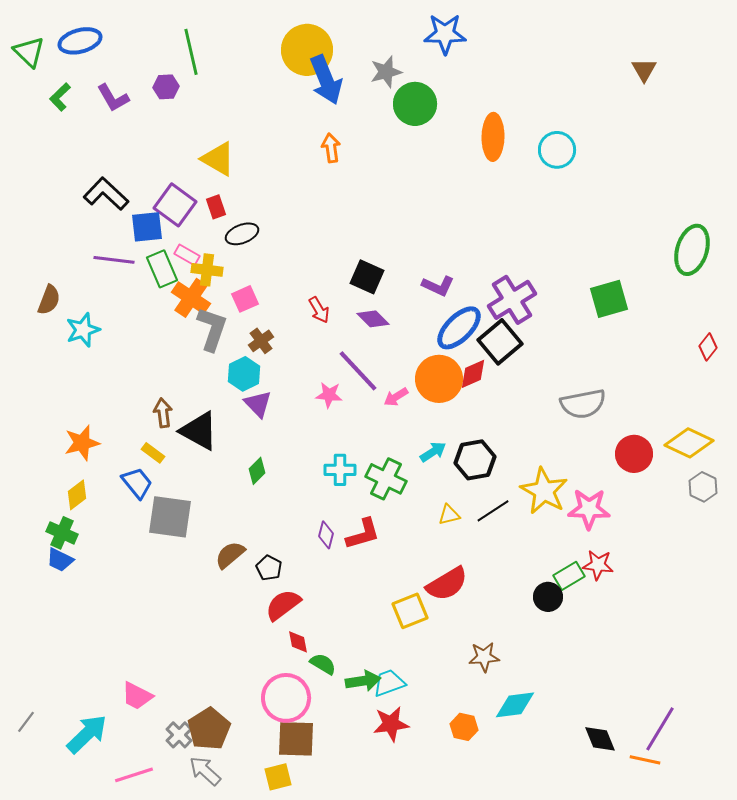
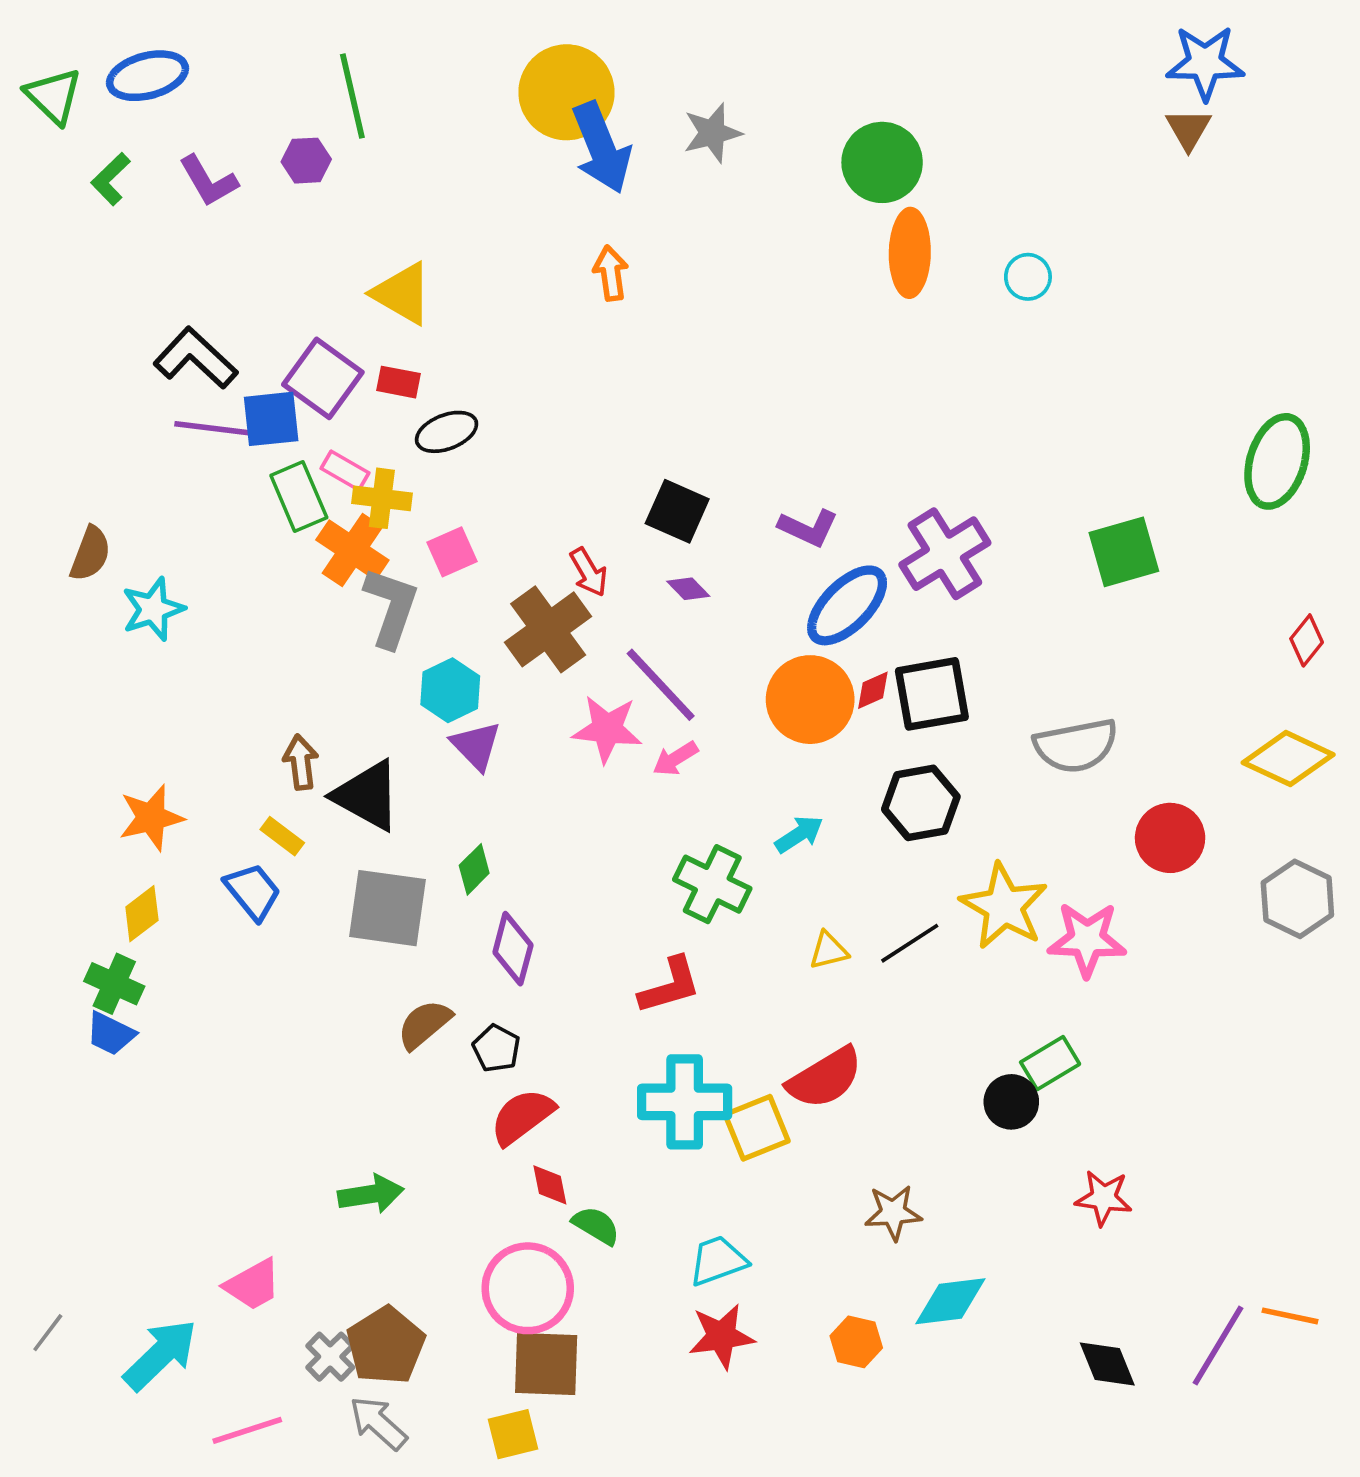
blue star: (445, 34) -> (1205, 63), moved
green circle: (415, 104) -> (882, 162), moved
cyan circle: (557, 150) -> (1028, 277), size x0.7
red rectangle: (216, 207) -> (399, 382), turned -60
purple line: (114, 260) -> (212, 428), moved
purple diamond: (373, 319) -> (688, 589), size x0.7
brown cross: (261, 341) -> (548, 629), moved, size x1.8
black square: (500, 342) -> (932, 694), moved, turned 30
red diamond: (473, 374) -> (873, 690), size x0.7
pink star: (329, 395) -> (607, 729), size x1.4
pink arrow: (396, 397) -> (675, 759), moved
yellow diamond: (689, 443) -> (1288, 759), moved
black hexagon: (475, 460) -> (921, 803), moved
cyan cross: (340, 470) -> (685, 1102), moved, size x1.6
gray hexagon: (703, 487) -> (1297, 899), size x1.4
gray square: (170, 517) -> (387, 908), moved
purple diamond: (326, 535) -> (513, 949), moved, size x1.4
red star: (598, 565) -> (1104, 1198), moved
green arrow: (363, 681) -> (371, 1194), moved
pink trapezoid: (137, 696) -> (253, 1285), turned -56
orange line: (645, 760) -> (1290, 1316), moved

